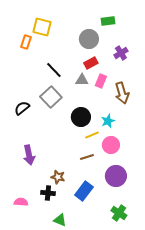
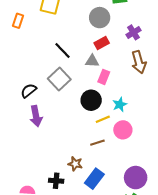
orange rectangle: (26, 42) -> (18, 21), moved
pink rectangle: (101, 81) -> (104, 77), moved
brown arrow: (122, 93) -> (139, 62), moved
purple arrow: (29, 155) -> (36, 116), moved
purple circle: (116, 176) -> (136, 178), moved
brown star: (58, 177) -> (75, 164), moved

